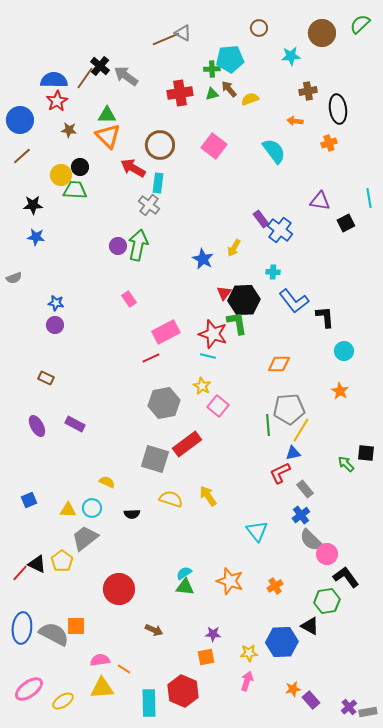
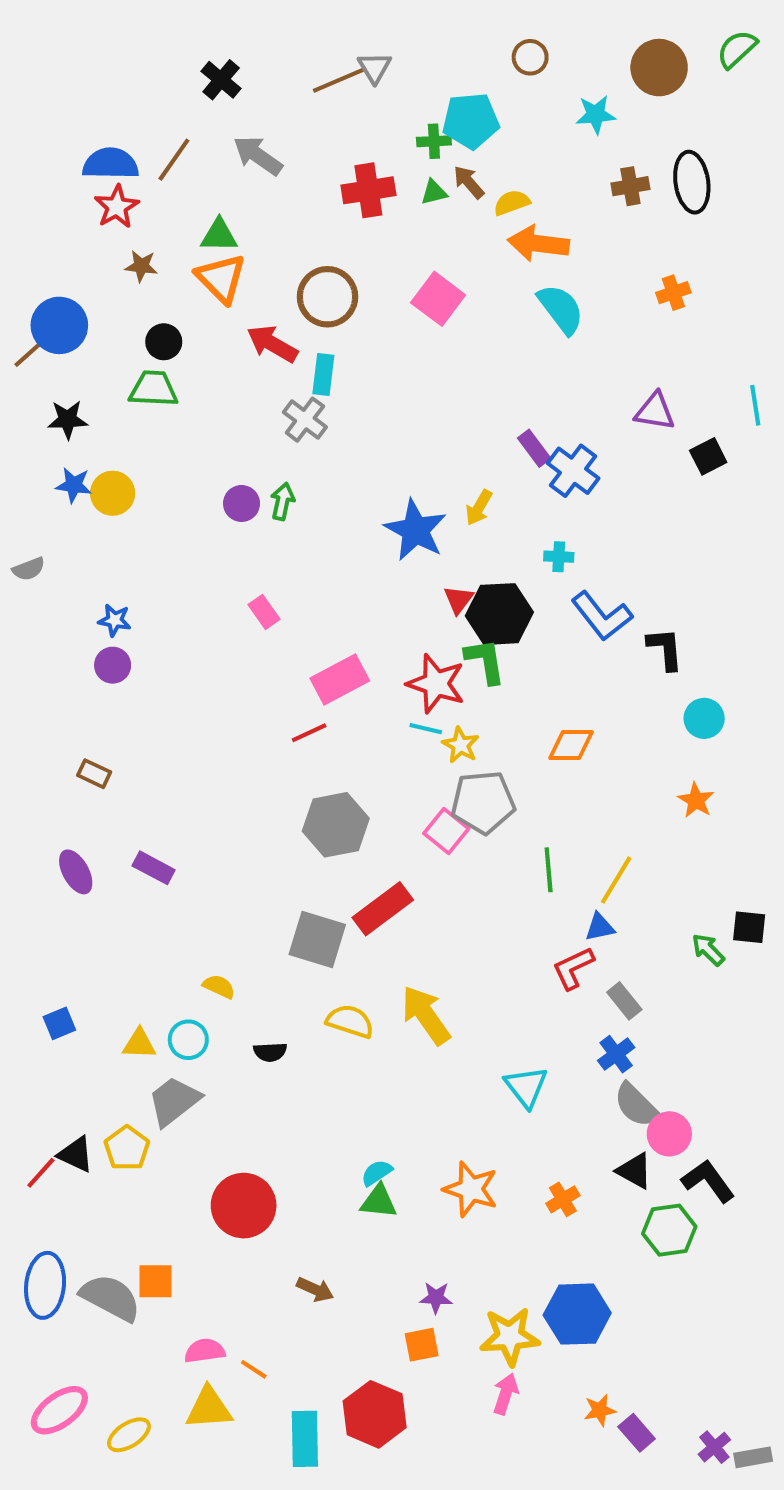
gray triangle: (183, 33) -> (375, 68), turned 30
black cross: (100, 66) -> (221, 80), moved
black ellipse: (338, 109) -> (692, 182), moved
blue circle: (20, 120) -> (59, 325), moved
orange arrow: (295, 121) -> (538, 244), moved, size x1.8
brown line: (22, 156) -> (31, 352), moved
yellow circle: (61, 175) -> (113, 493), moved
green arrow: (138, 245) -> (282, 501), size x0.6
blue star: (203, 259) -> (415, 530), size x1.4
yellow star: (202, 386) -> (461, 745), moved
gray pentagon: (289, 409) -> (483, 802), moved
yellow arrow: (208, 496) -> (426, 1015), size x1.4
black triangle: (310, 626) -> (635, 1171), moved
yellow star: (249, 653) -> (510, 1337), size x1.6

